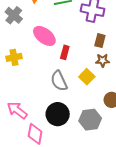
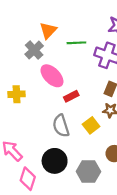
gray cross: (14, 15) -> (34, 50), moved
red rectangle: (65, 52) -> (71, 96), turned 40

